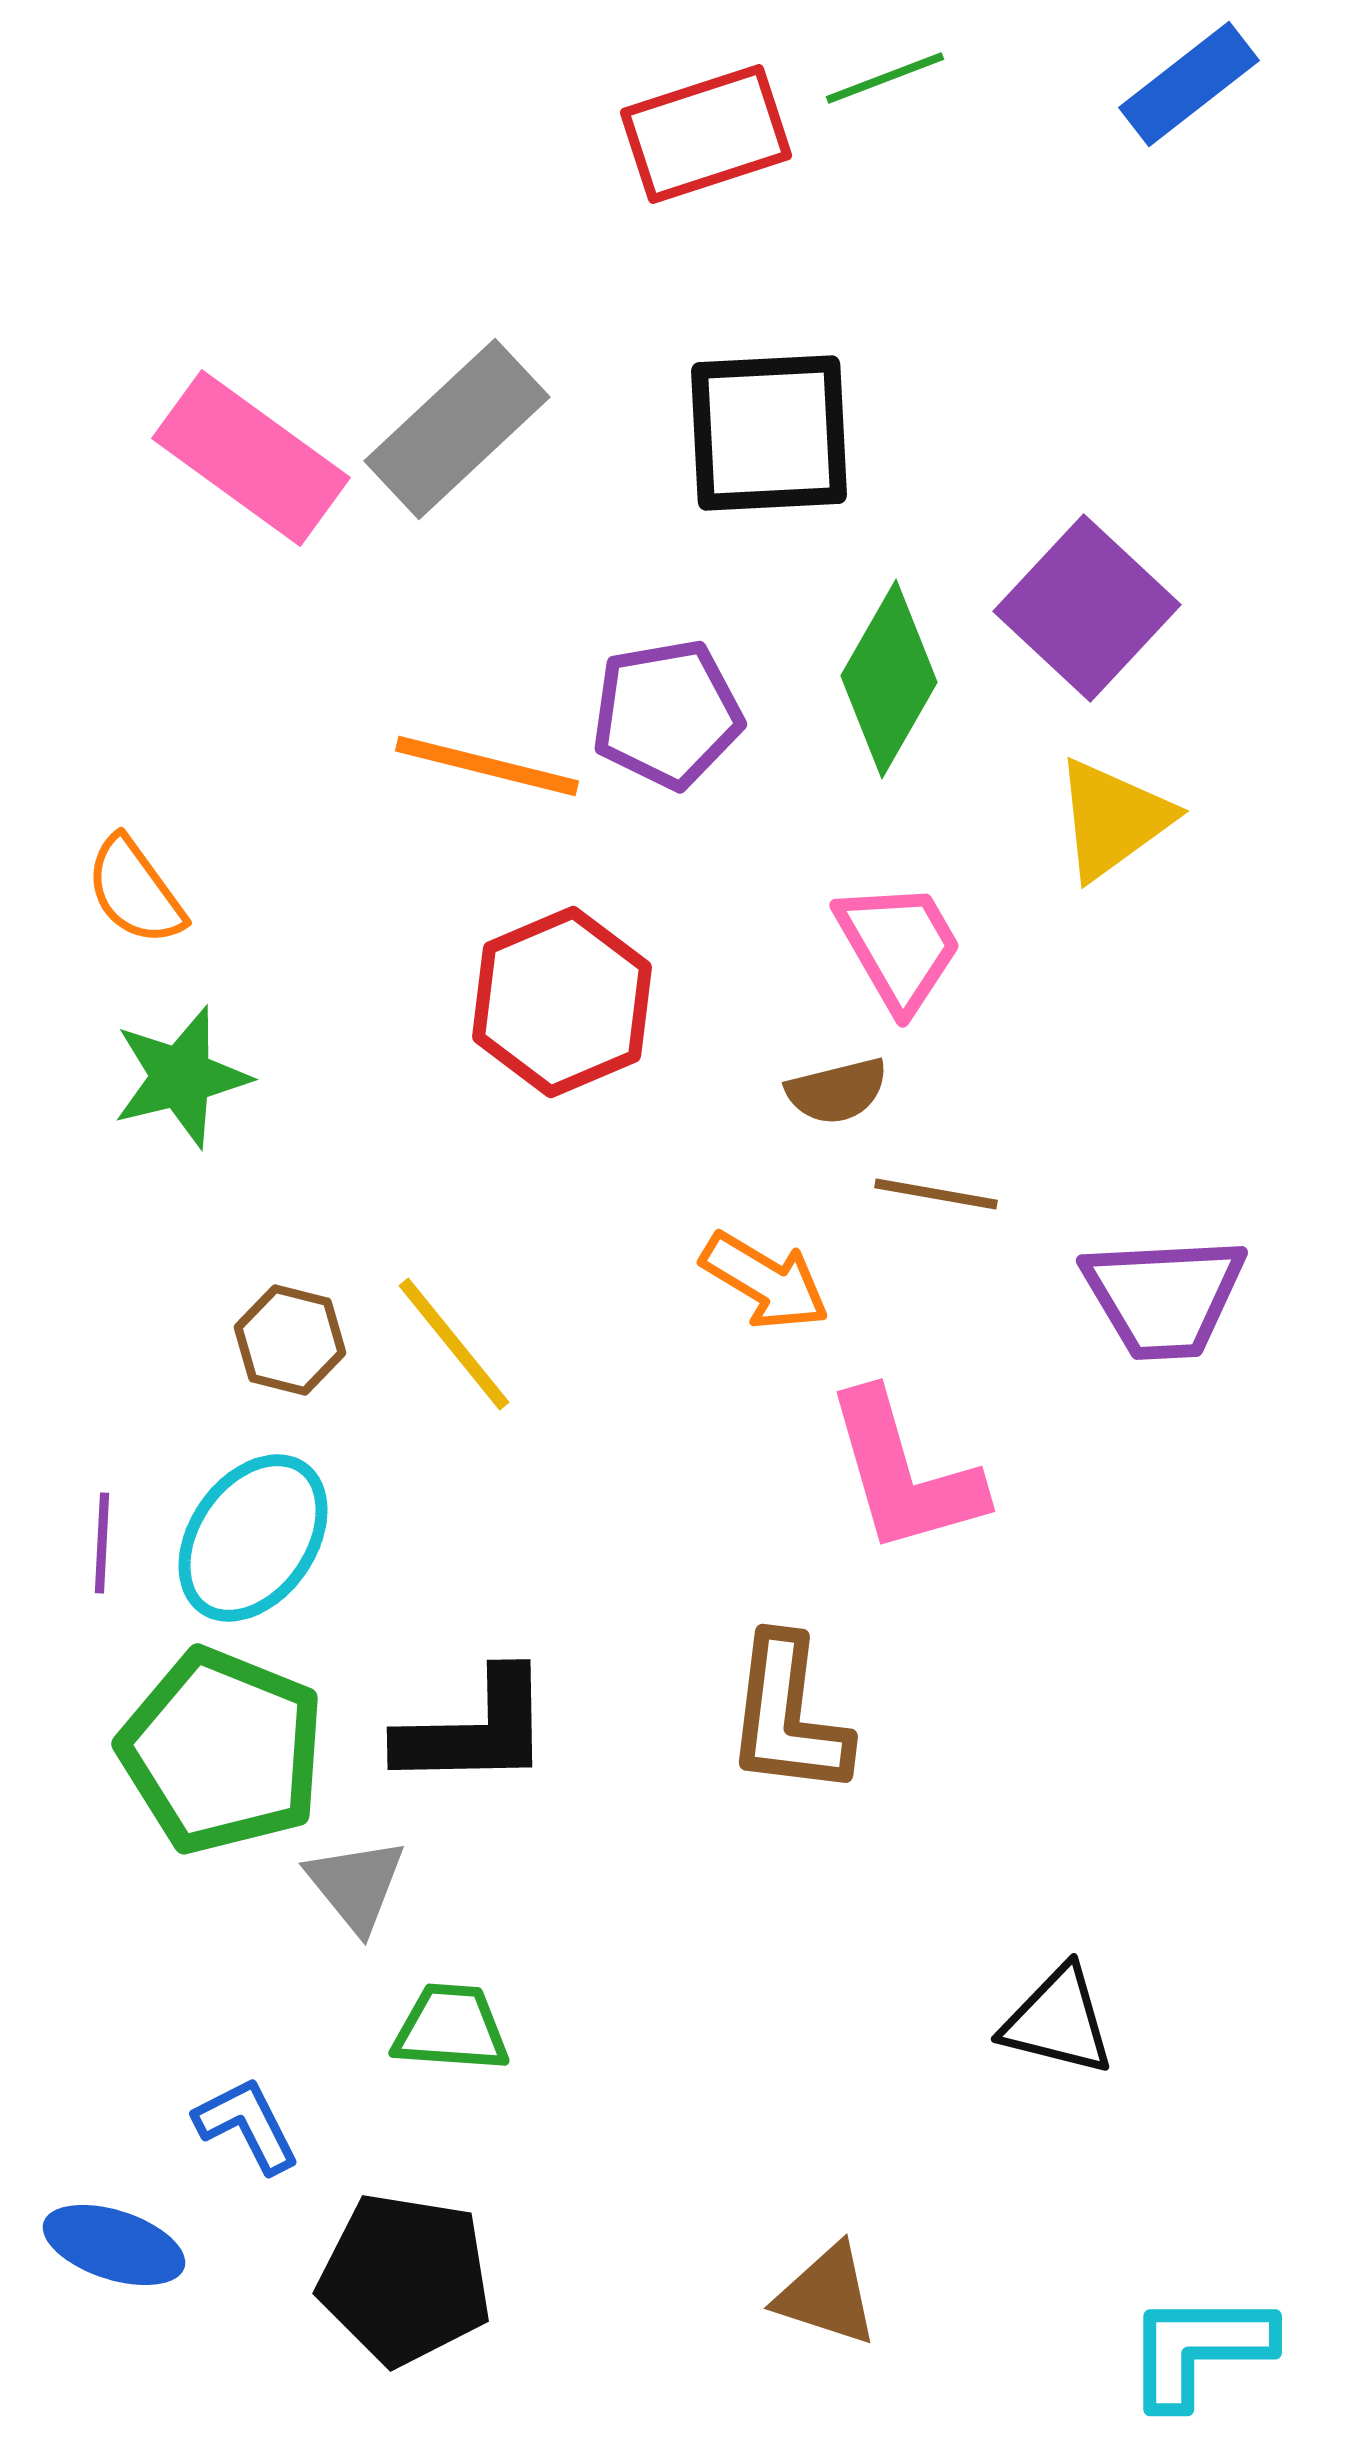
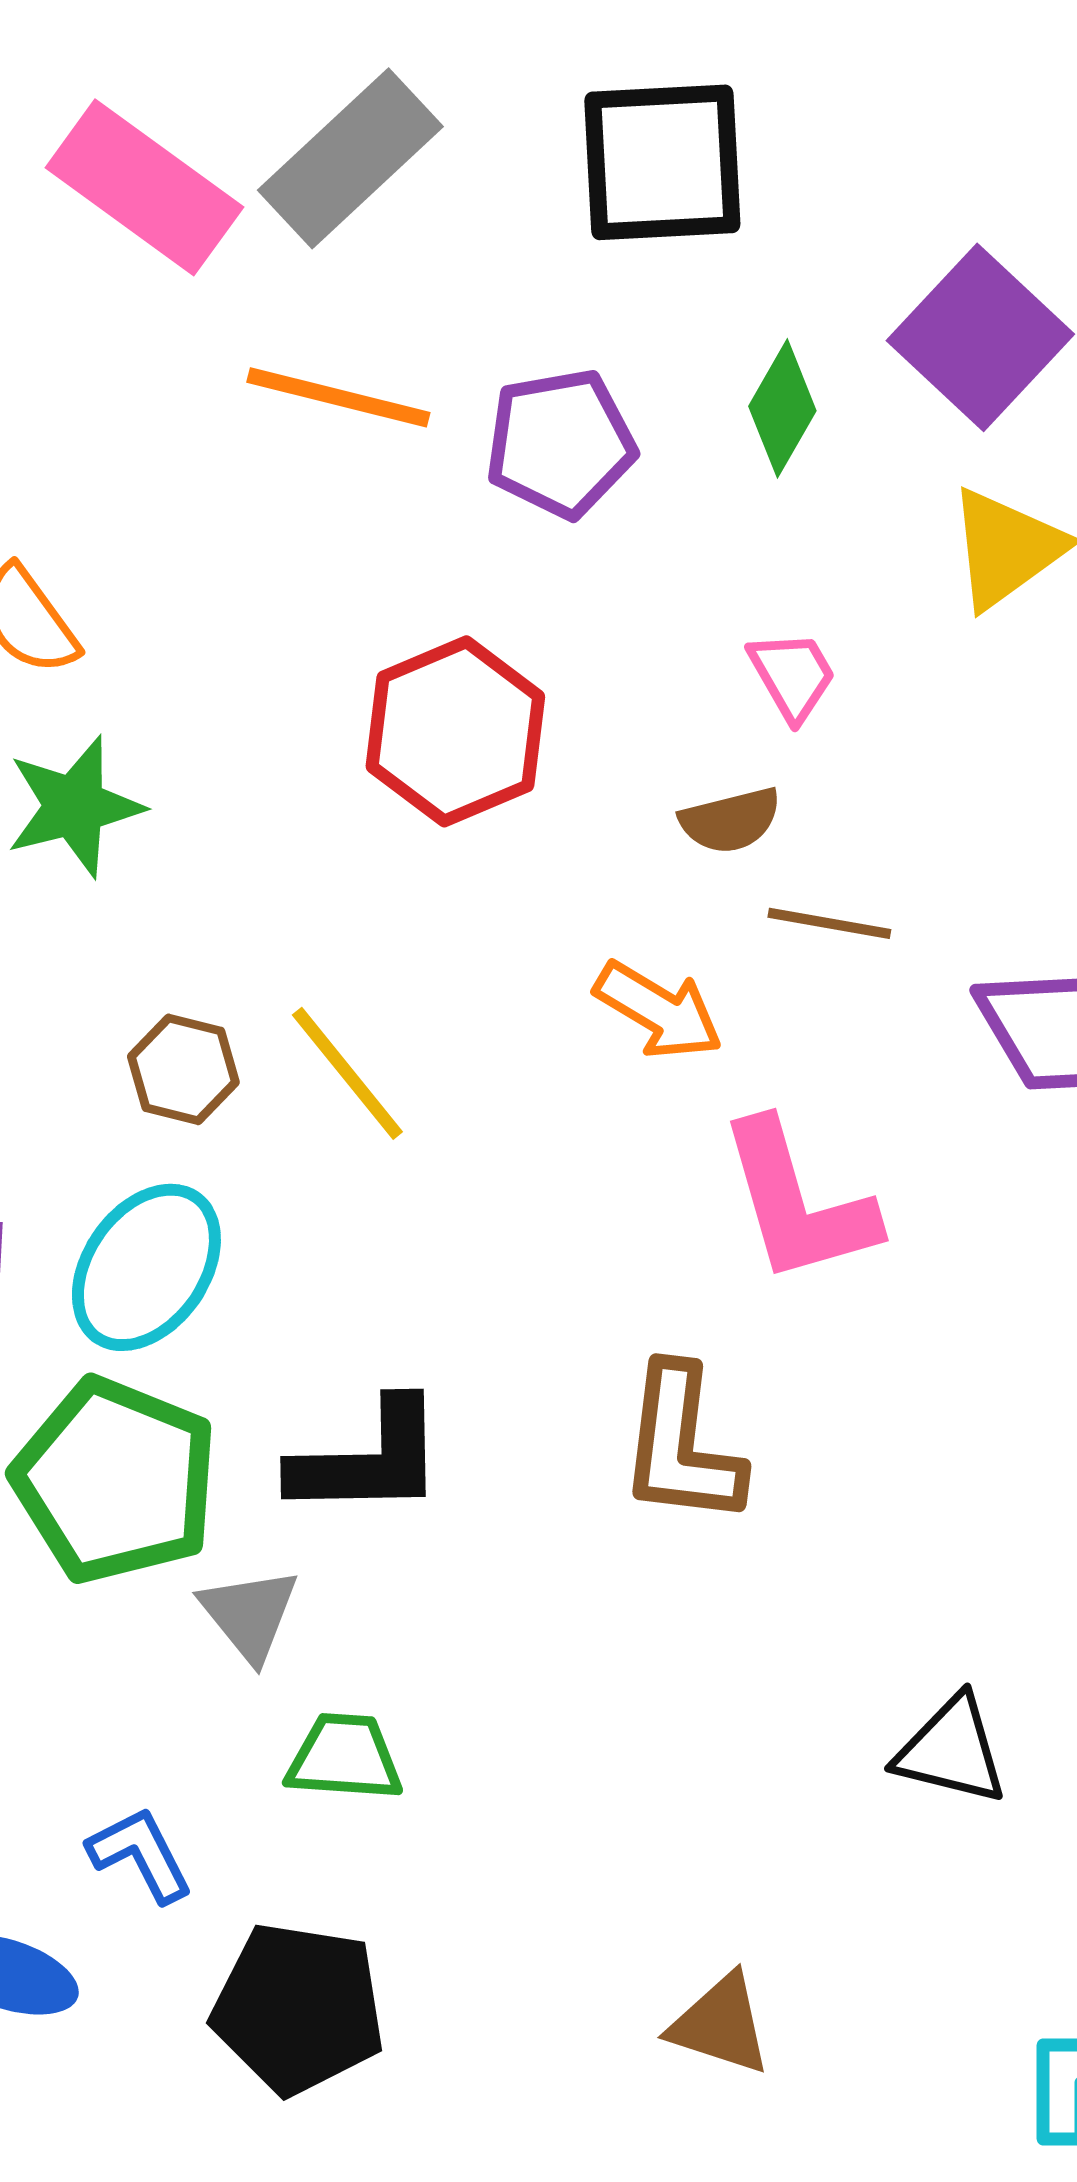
green diamond: (889, 679) -> (782, 408), size x0.7
orange line: (487, 766) -> (338, 397), moved
pink trapezoid: (899, 946) -> (792, 675), size x0.7

